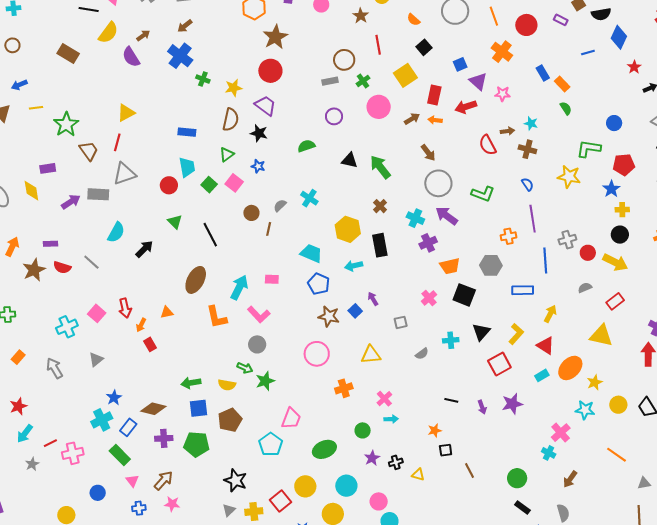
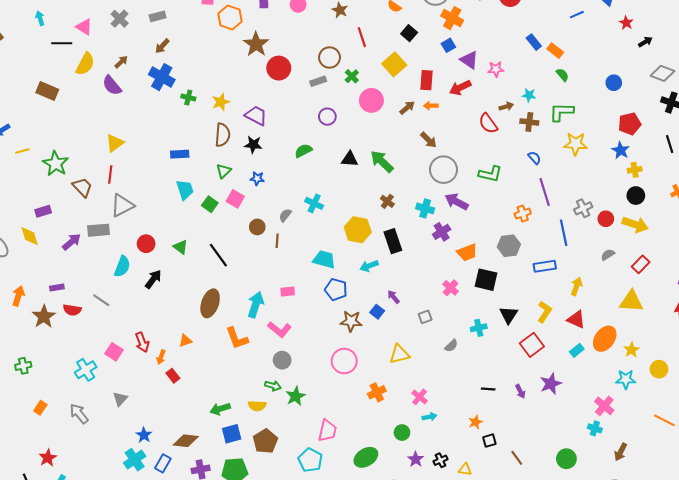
orange cross: (502, 52) -> (452, 18), moved
red circle: (270, 71) -> (279, 68), moved
green L-shape: (589, 149) -> (561, 112), moved
red circle: (169, 185) -> (146, 244), moved

